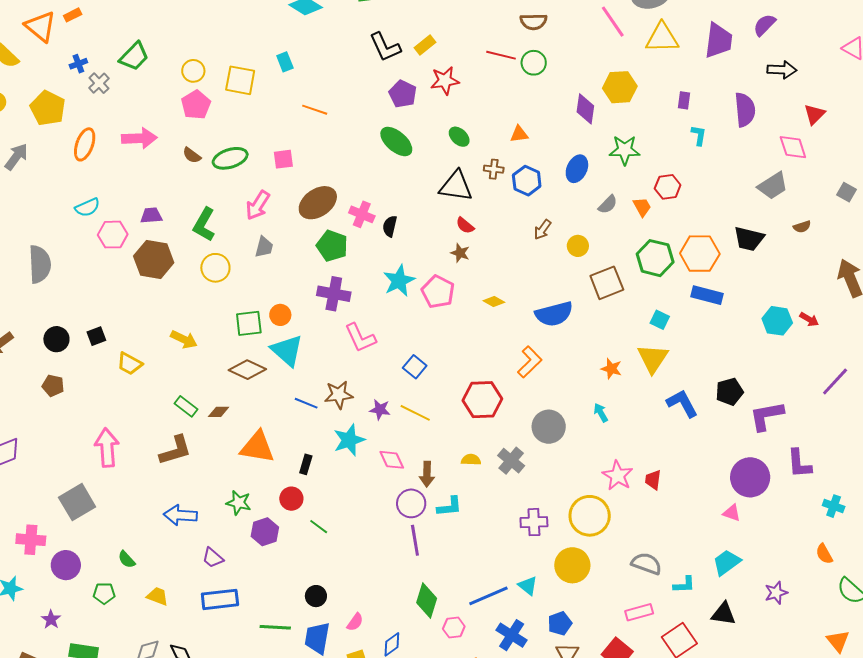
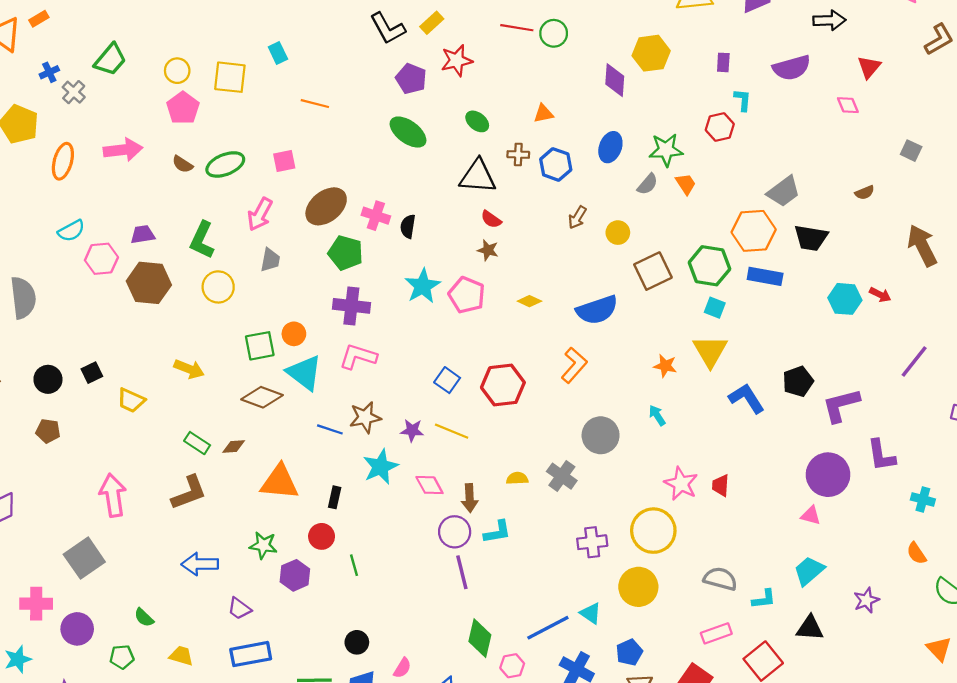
purple semicircle: (745, 110) -> (792, 68), turned 84
pink diamond: (793, 147) -> (848, 105), size x0.7
green star: (625, 150) -> (666, 150), moved
gray trapezoid: (773, 186) -> (784, 191), moved
red hexagon: (668, 187) -> (720, 127), moved
black trapezoid: (749, 239) -> (811, 238), moved
green hexagon: (655, 258) -> (709, 266), moved
pink L-shape: (360, 338) -> (358, 357), moved, turned 136
red hexagon: (482, 400) -> (503, 385), moved
green line: (319, 527) -> (354, 565), turned 42

